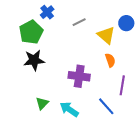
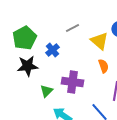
blue cross: (47, 12) -> (52, 50), moved
green triangle: (42, 103) -> (46, 91), moved

